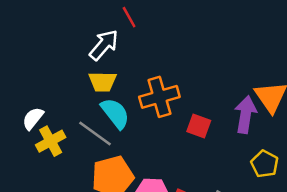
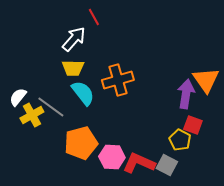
red square: (199, 126) -> (193, 125), moved
gray line: (95, 134) -> (51, 107), moved
yellow pentagon: (265, 164) -> (180, 140), moved

